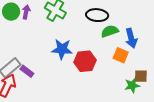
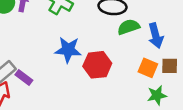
orange square: (121, 55) -> (148, 68), moved
brown square: (141, 76) -> (170, 66), moved

